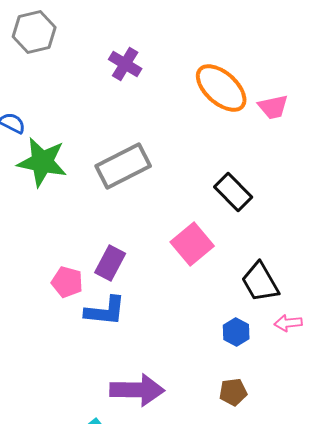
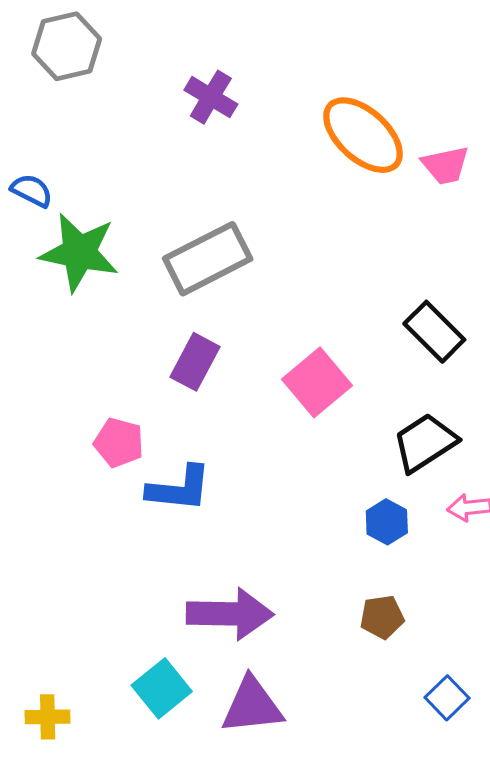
black rectangle: (233, 192) -> (434, 332), moved
purple rectangle: (110, 263) -> (195, 362), moved
black trapezoid: (260, 282) -> (425, 443), turned 87

